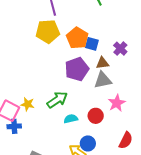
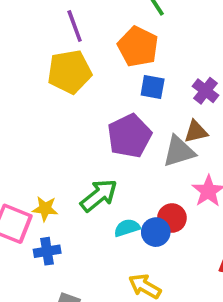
orange pentagon: (77, 38) -> (138, 47), moved
brown triangle: (102, 63) -> (196, 132), moved
blue cross: (14, 126) -> (47, 251), moved
blue circle: (88, 143) -> (156, 232), moved

